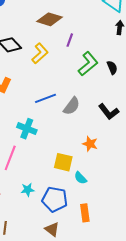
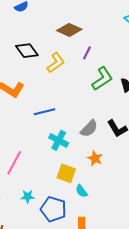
blue line: (45, 98) -> (45, 112), moved
gray semicircle: (72, 106) -> (89, 129), moved
cyan cross: (27, 129) -> (59, 140), moved

